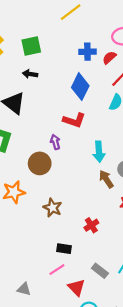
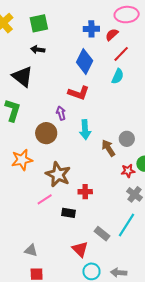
cyan arrow: (99, 152) -> (85, 130), moved
brown star: (52, 208) -> (58, 174), size x1.4
red cross: (91, 225) -> (85, 192), moved, turned 32
pink line: (57, 270) -> (45, 199), moved

